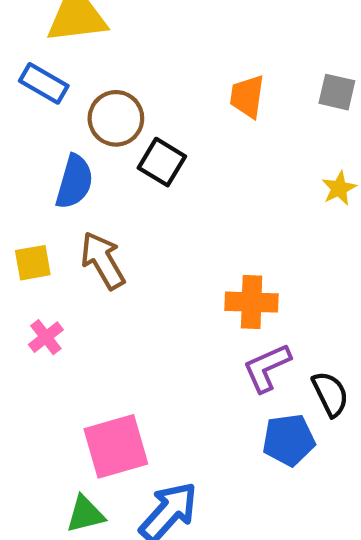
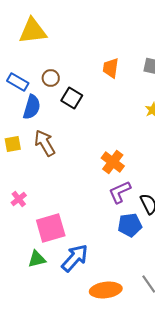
blue rectangle: (44, 83) -> (18, 82), moved
brown circle: (116, 118) -> (51, 78), size x0.7
orange cross: (252, 302) -> (113, 162), turned 35
pink cross: (46, 337) -> (19, 199), moved

